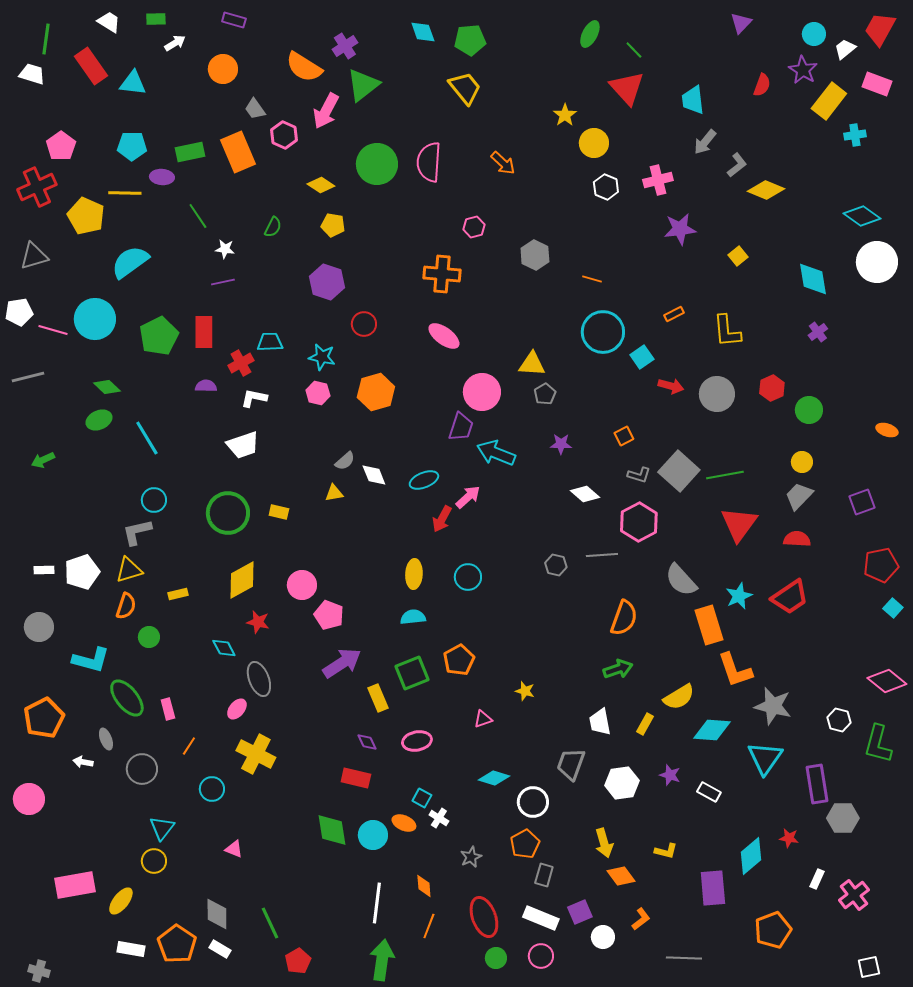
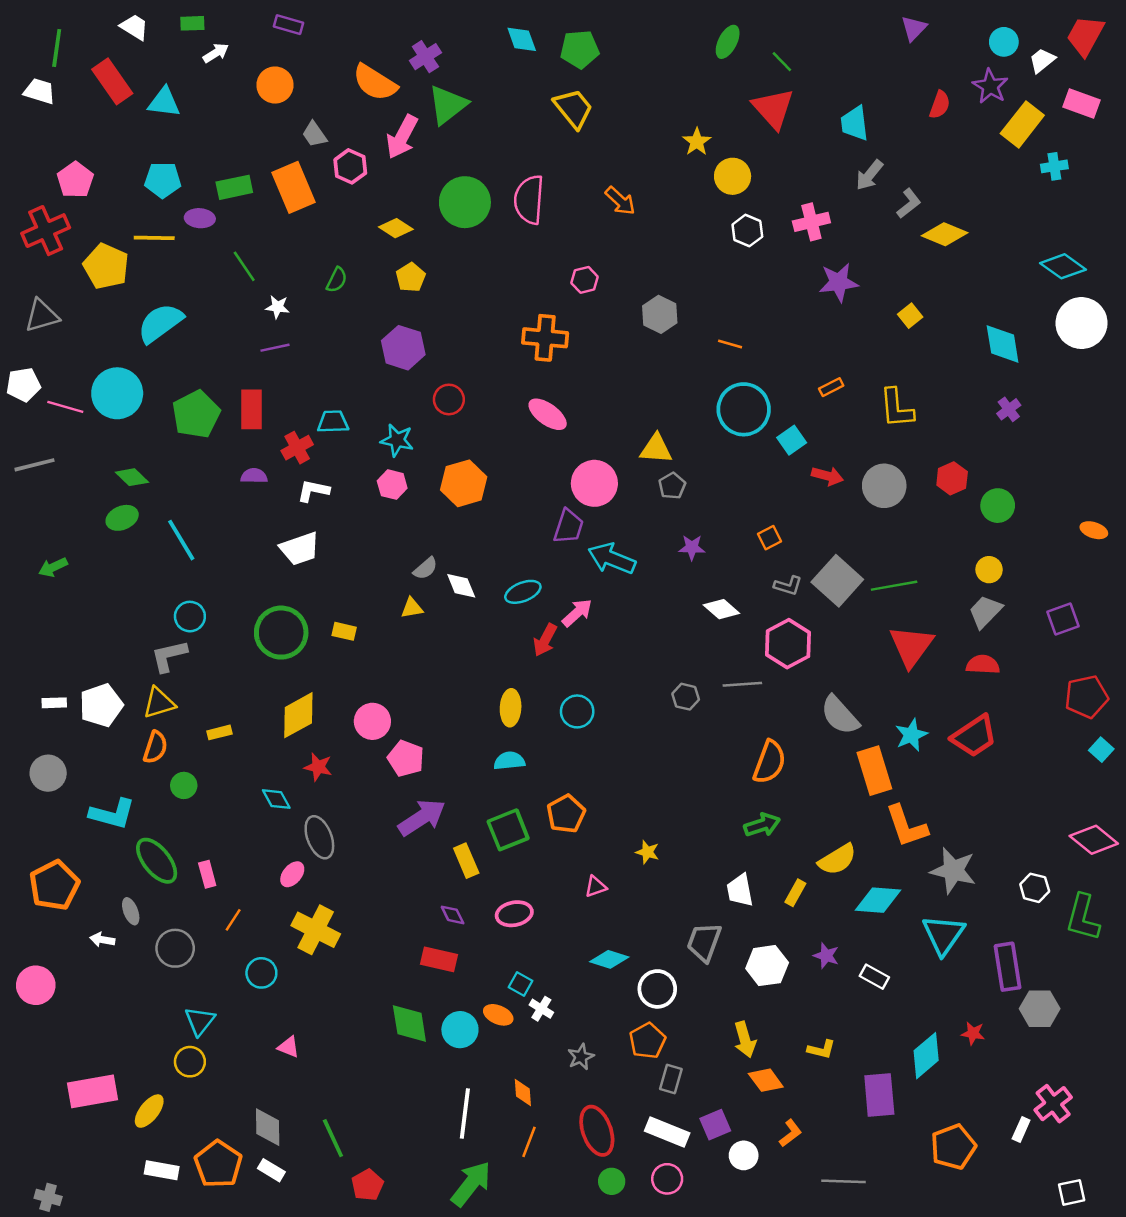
yellow pentagon: (333, 225) -> (411, 277), turned 30
white rectangle: (817, 879) -> (1021, 1130), moved
green arrow: (382, 960) -> (471, 1184), turned 30

